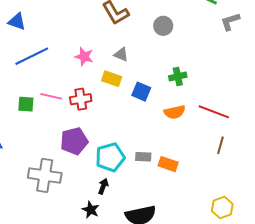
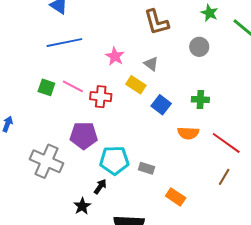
orange rectangle: (168, 164) -> (176, 197), moved

